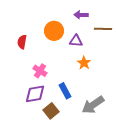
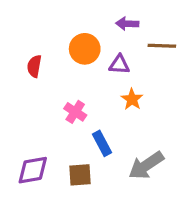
pink cross: (40, 71) -> (75, 112), moved
purple diamond: (35, 94) -> (33, 170), moved
brown square: (51, 111) -> (80, 175), turned 35

